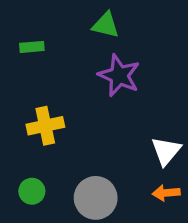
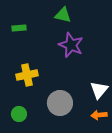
gray circle: (96, 198) -> (60, 103), moved

